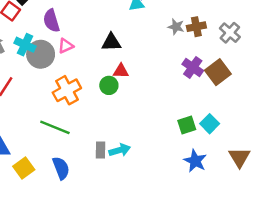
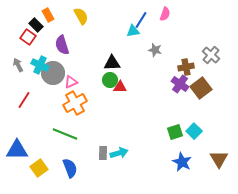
gray star: (176, 27) -> (155, 50), moved
brown cross: (196, 27) -> (186, 67), moved
pink triangle: (66, 46) -> (71, 82), moved
green circle: (109, 85) -> (110, 80), moved

